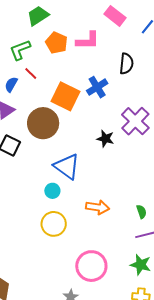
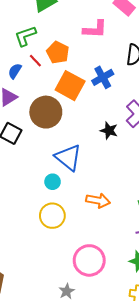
orange pentagon: (56, 43) -> (58, 52), moved

